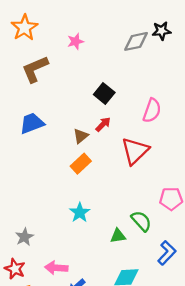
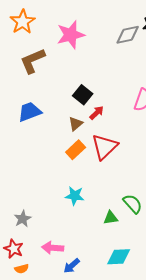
pink star: (75, 41) -> (71, 35), size x1.8
black square: (104, 94) -> (83, 95), moved
red triangle: (135, 151) -> (105, 147), moved
cyan star: (80, 213) -> (75, 196), turned -30

